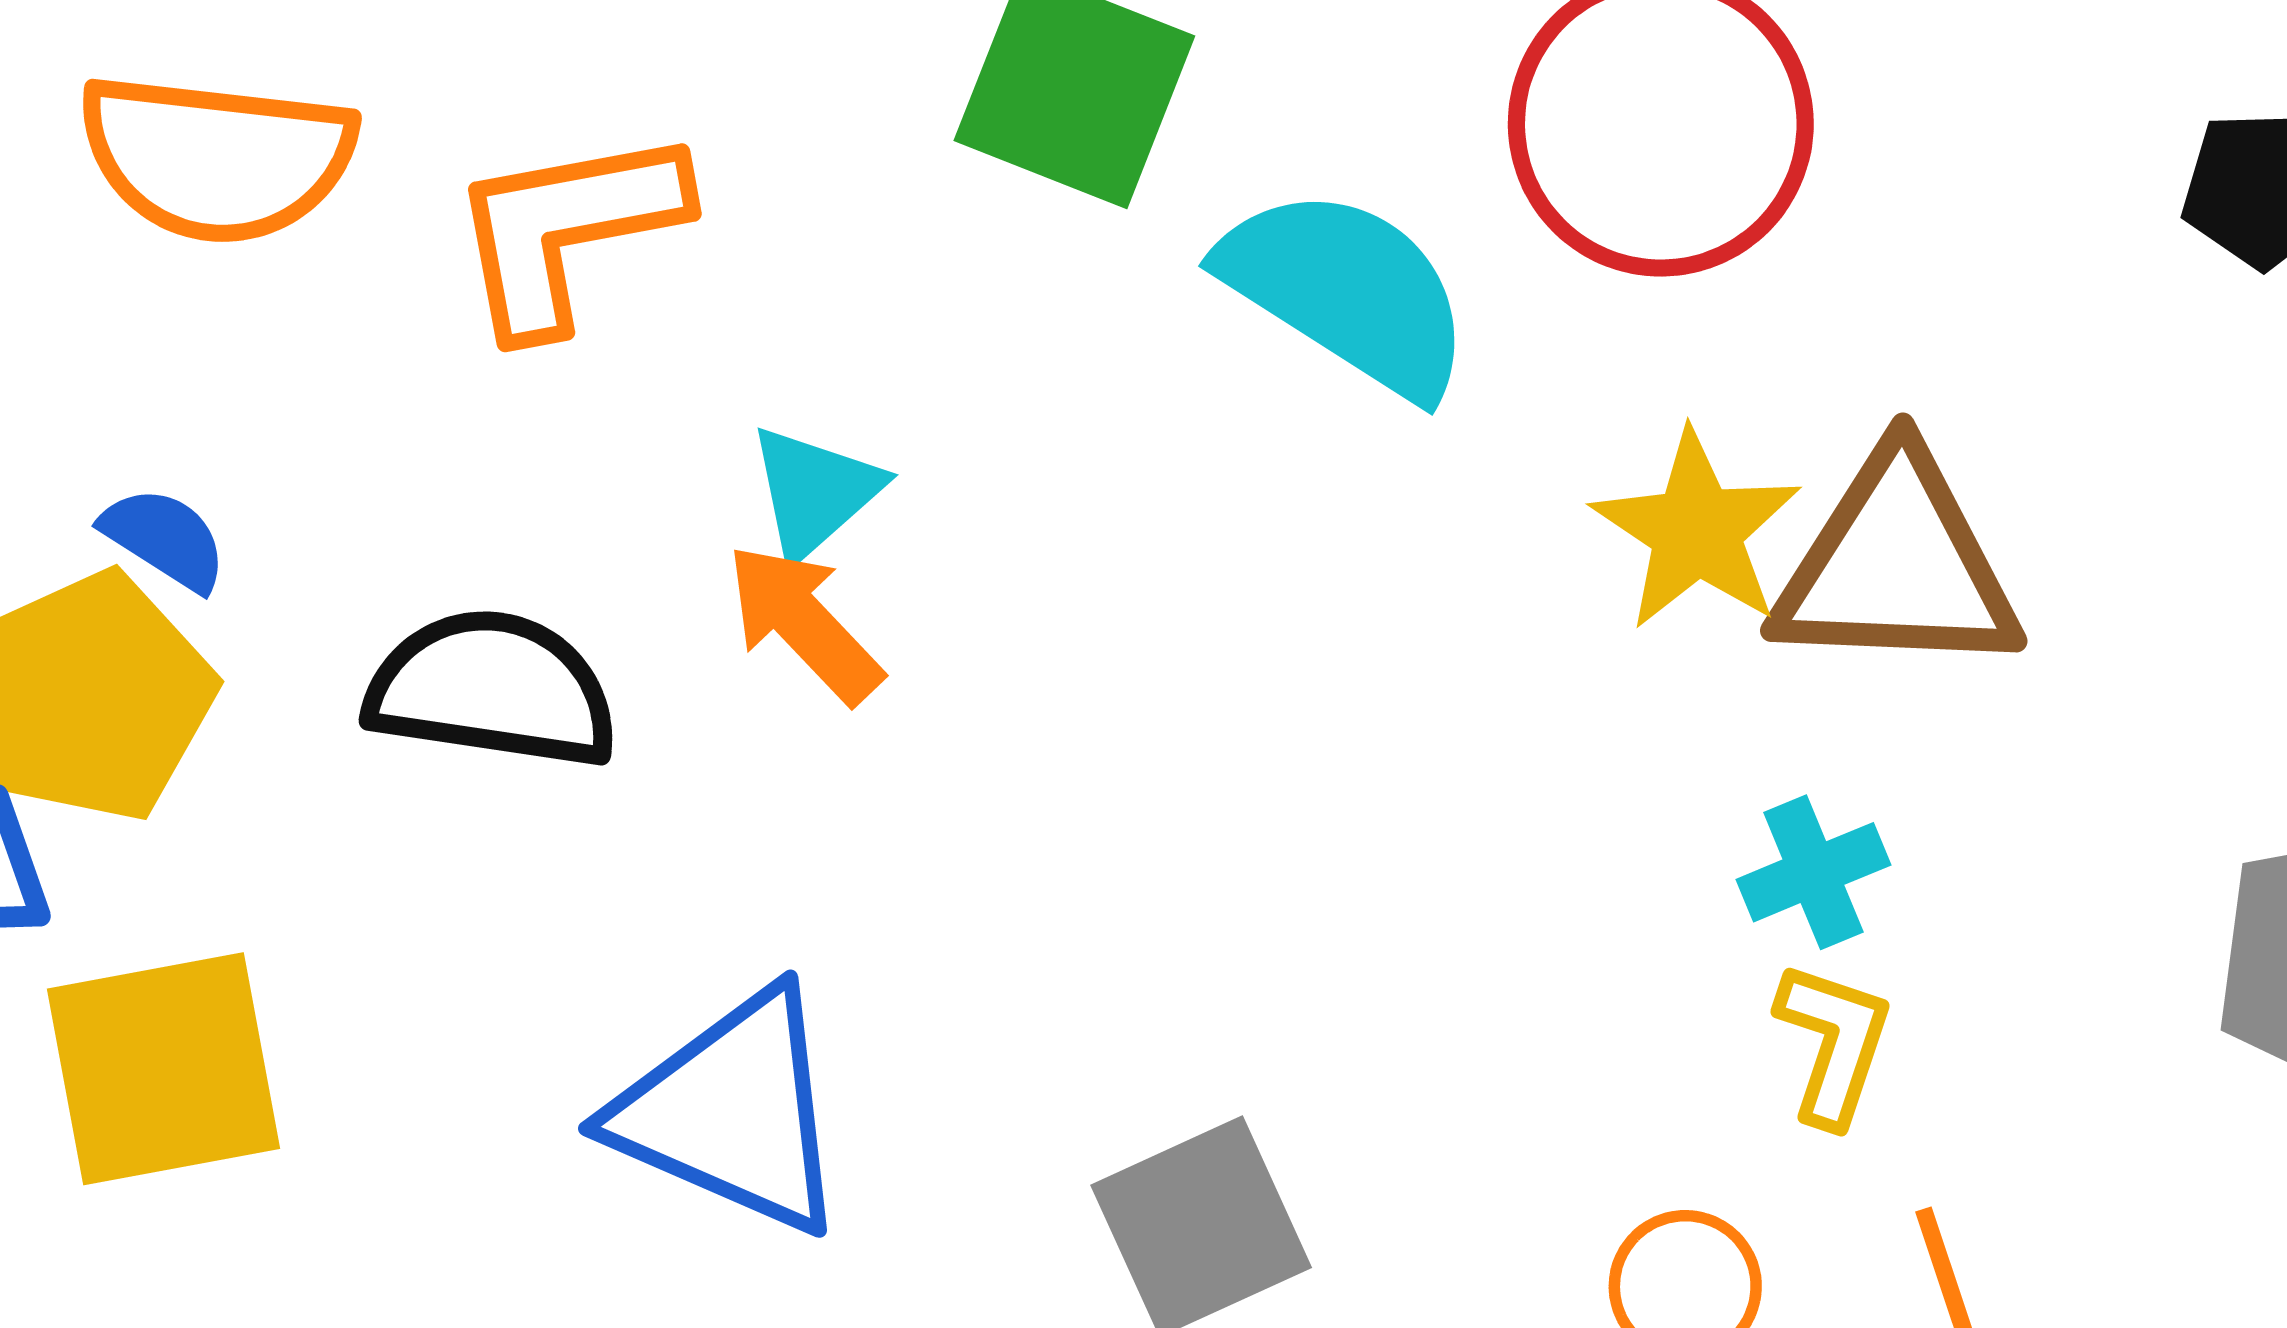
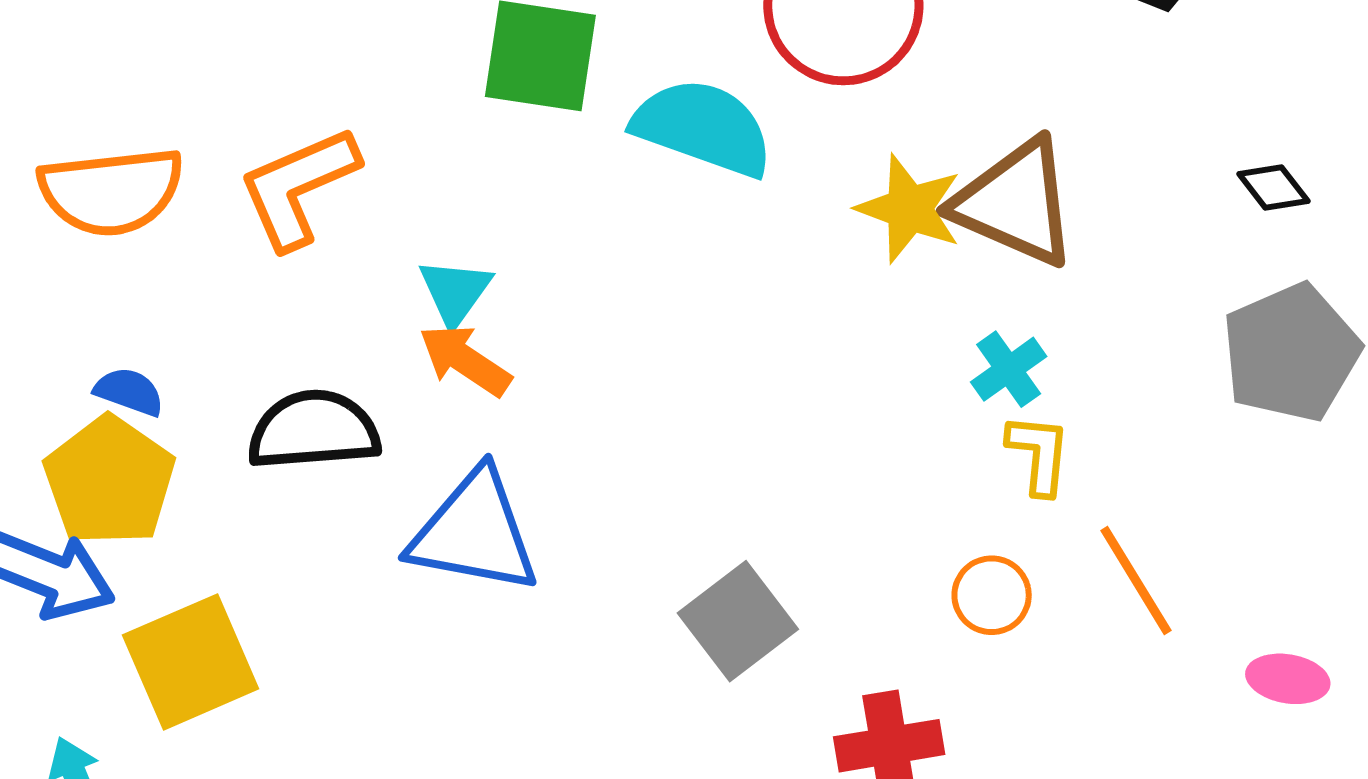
brown triangle: (1897, 565) -> (1015, 203), turned 34
blue triangle: (732, 1112) -> (474, 532), moved

